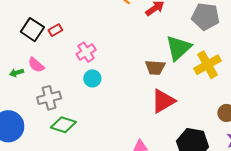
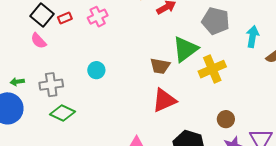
pink cross: (86, 52) -> (98, 17), moved
pink semicircle: (36, 65) -> (39, 41), moved
green arrow: (17, 73) -> (17, 82), moved

